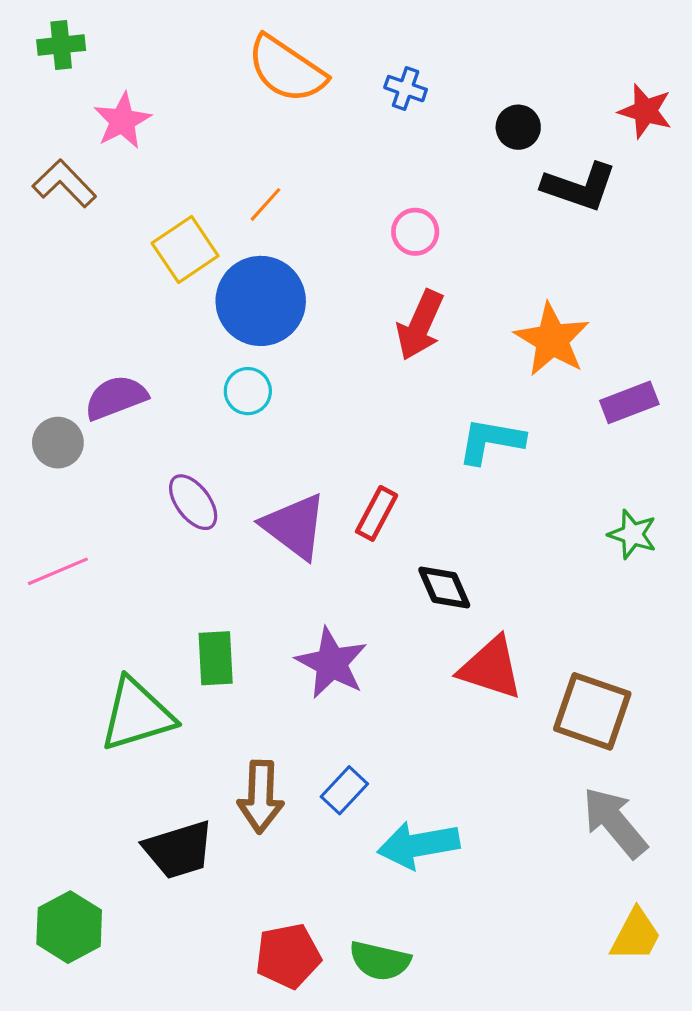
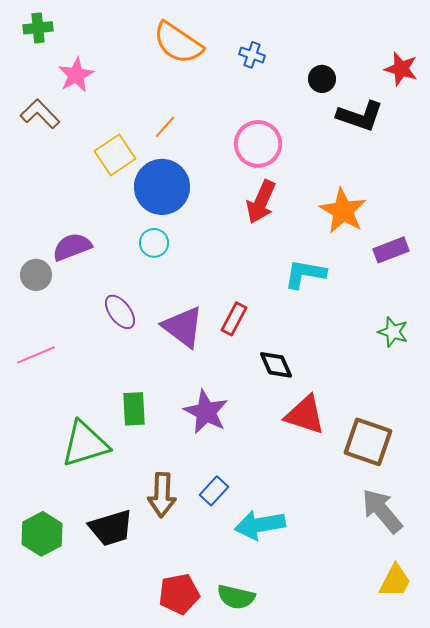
pink circle: (415, 232) -> (258, 144), size x1.6
green hexagon: (69, 927) -> (42, 534), moved

